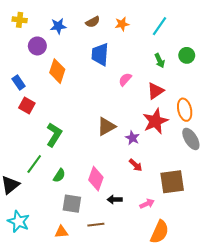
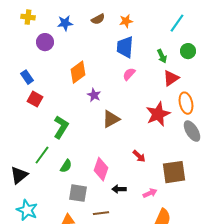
cyan line: (160, 26) -> (177, 23), moved
blue trapezoid: (100, 54) -> (125, 47), moved
orange diamond: (57, 71) -> (78, 72), moved, turned 35
red triangle: (155, 91) -> (171, 78), moved
purple star: (132, 138) -> (94, 95), moved

